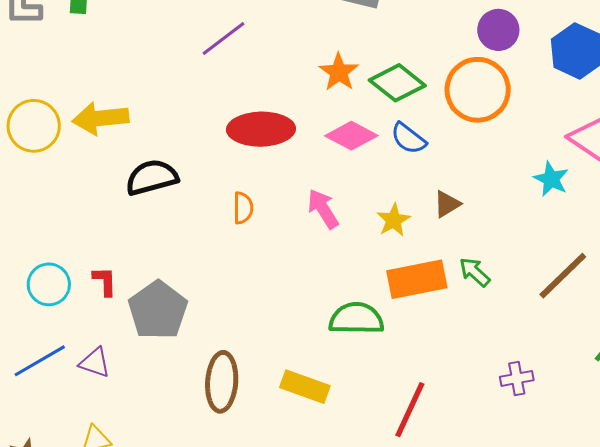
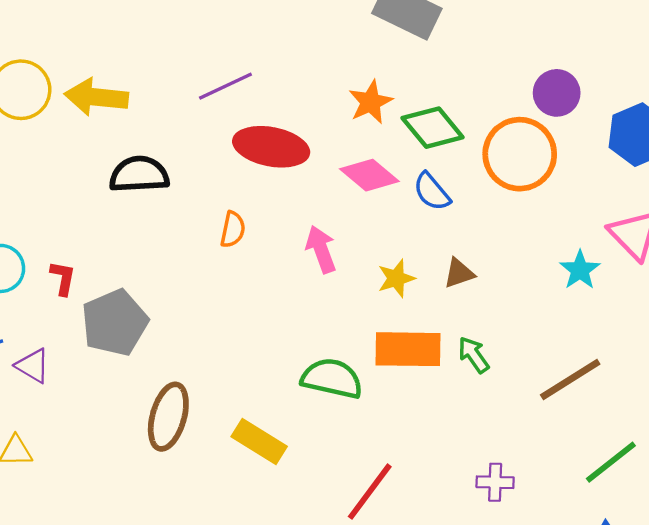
purple line: (223, 39) -> (225, 86), moved

